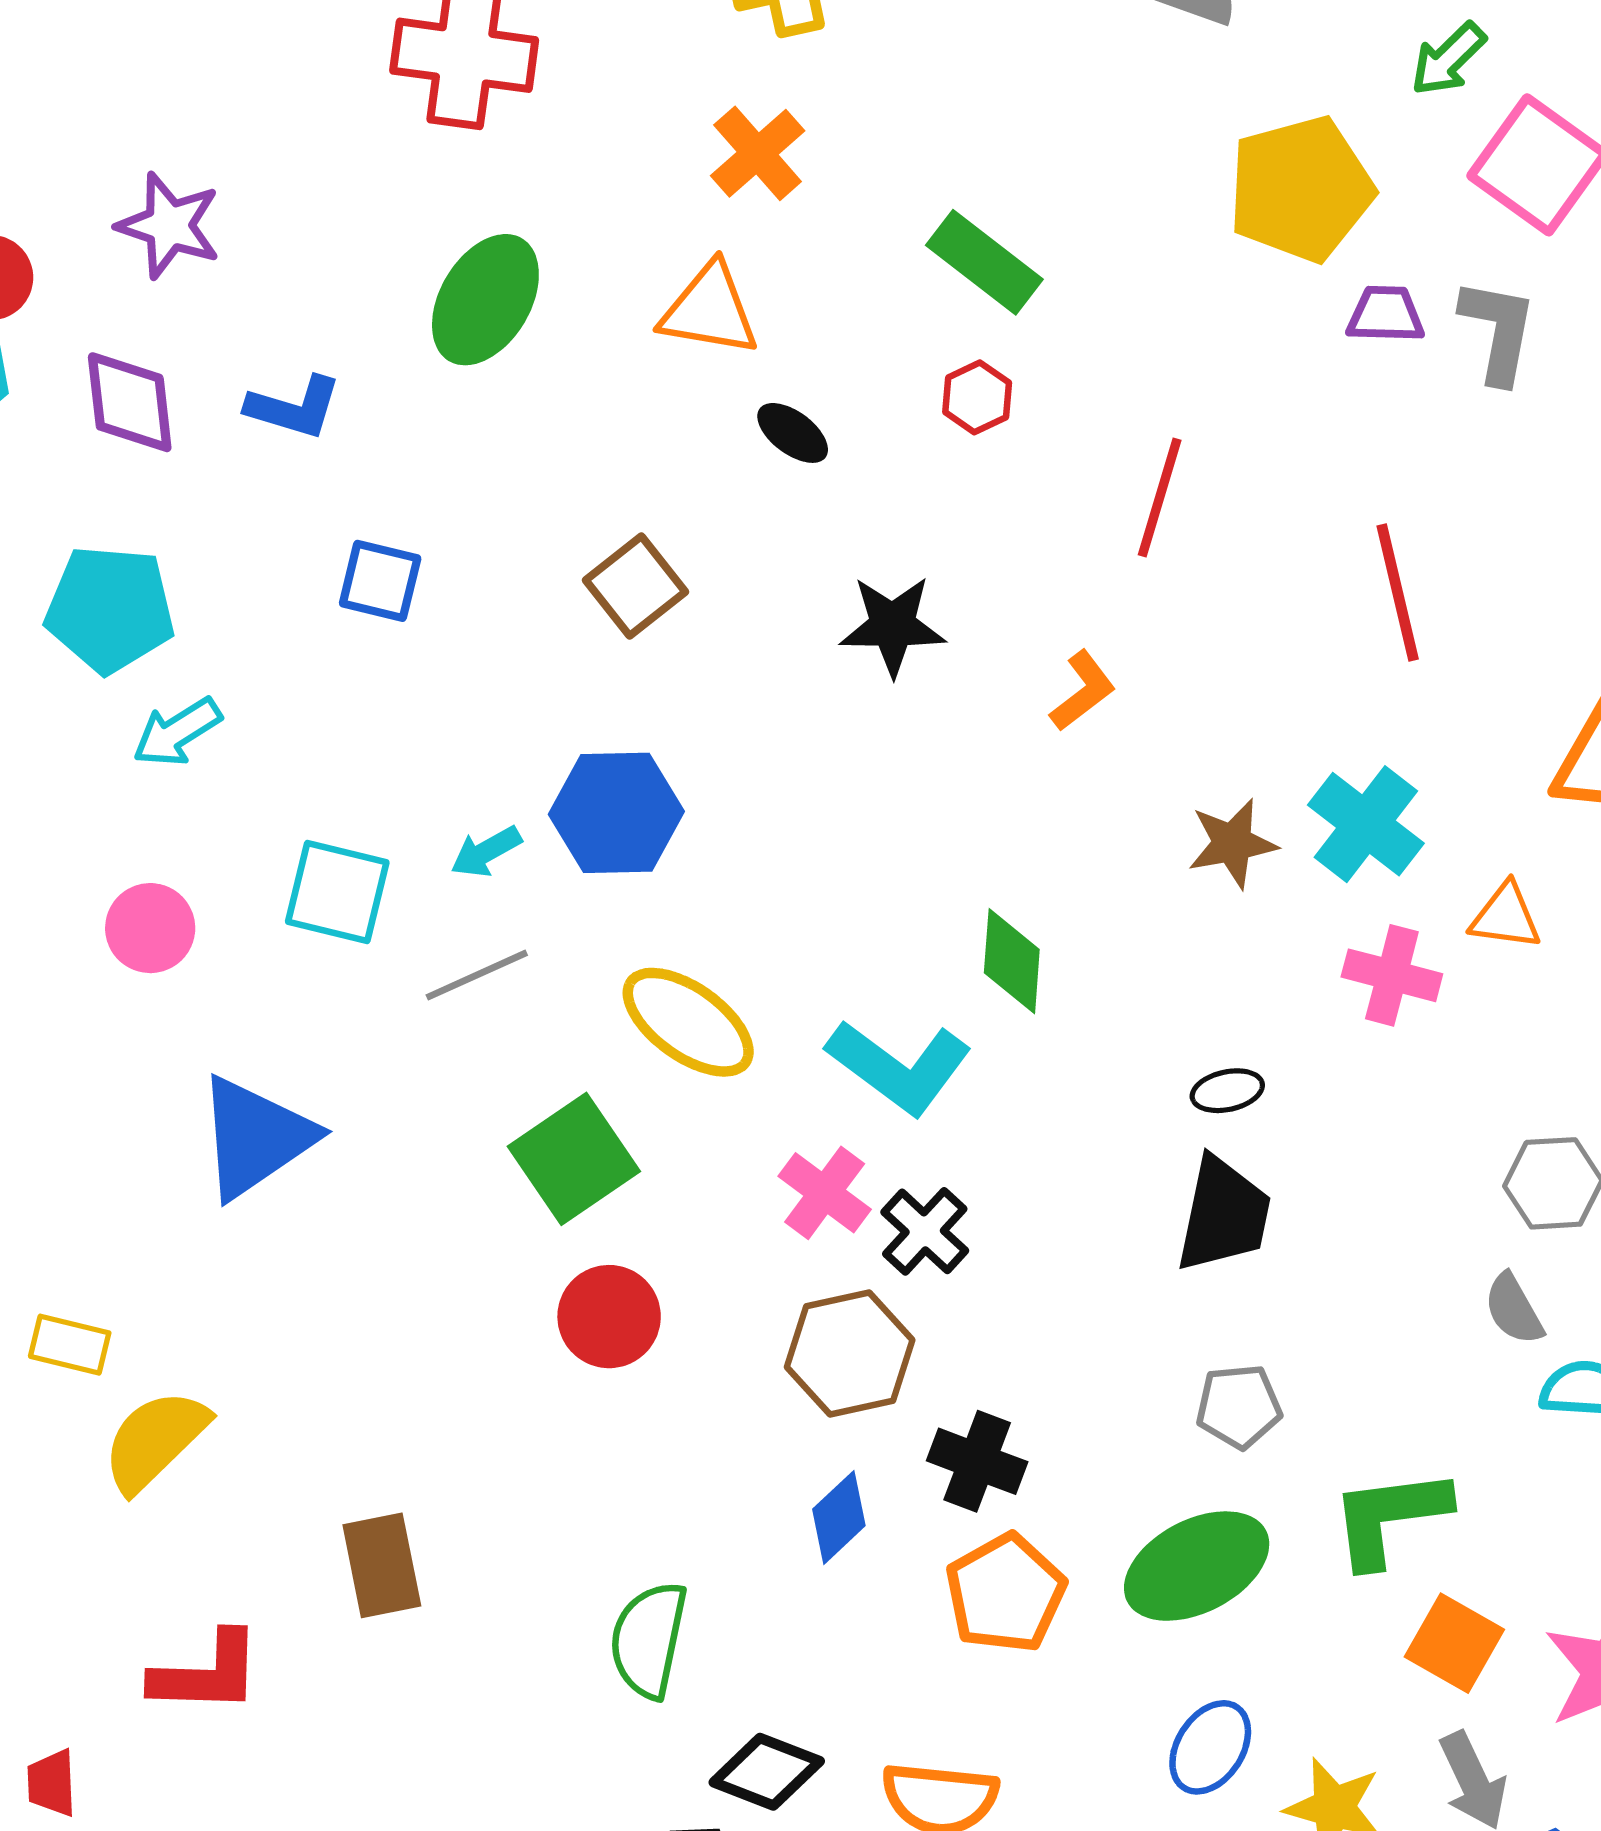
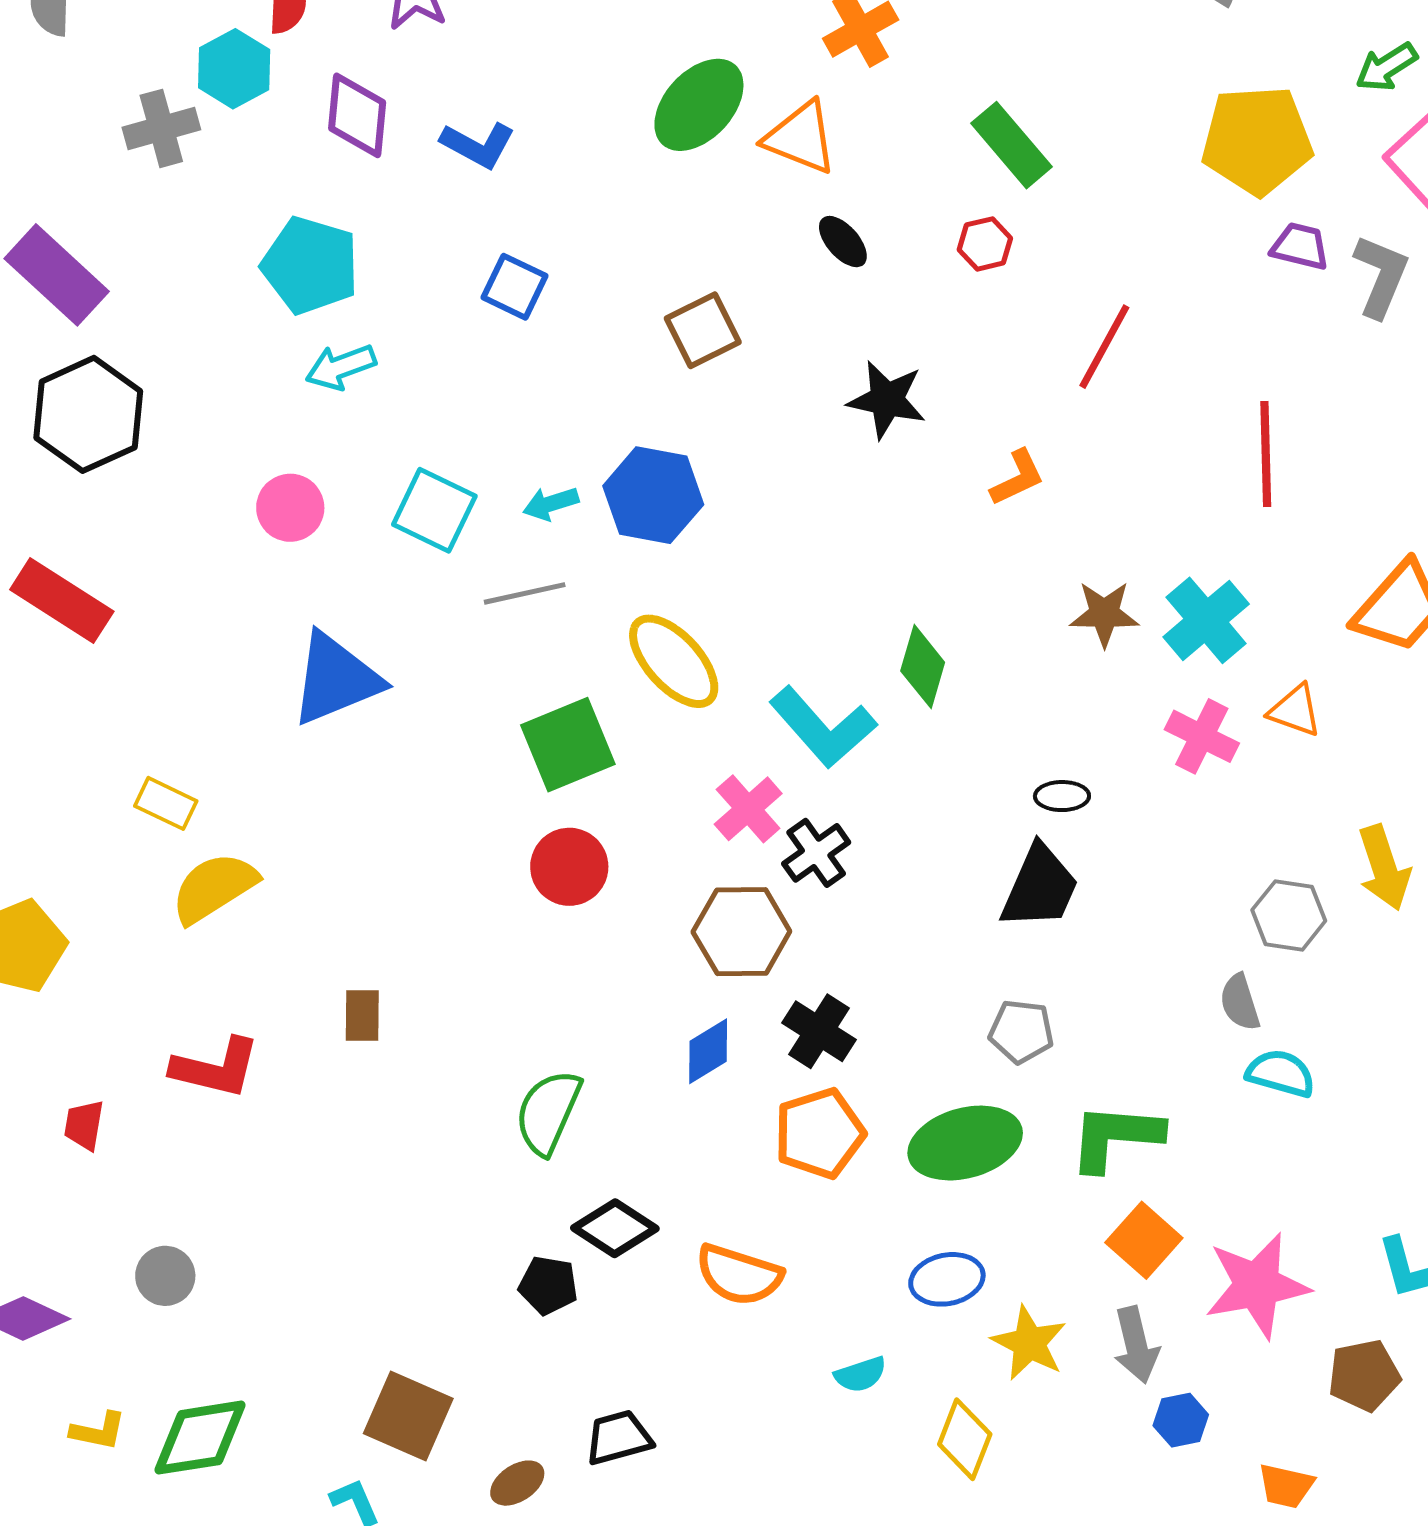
green ellipse: (485, 300) -> (699, 105), moved
brown rectangle: (382, 1565) -> (362, 1016), size x0.7
blue ellipse: (1210, 1747) -> (947, 1279), turned 34

